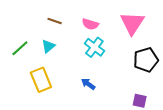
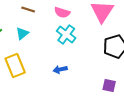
blue arrow: (88, 84) -> (60, 69), turned -48

